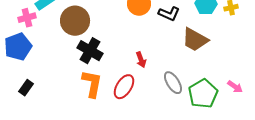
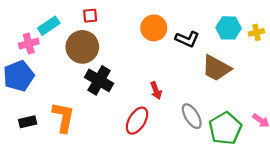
orange L-shape: (92, 84) -> (63, 117), moved
black rectangle: (26, 88) -> (28, 122), turned 42

